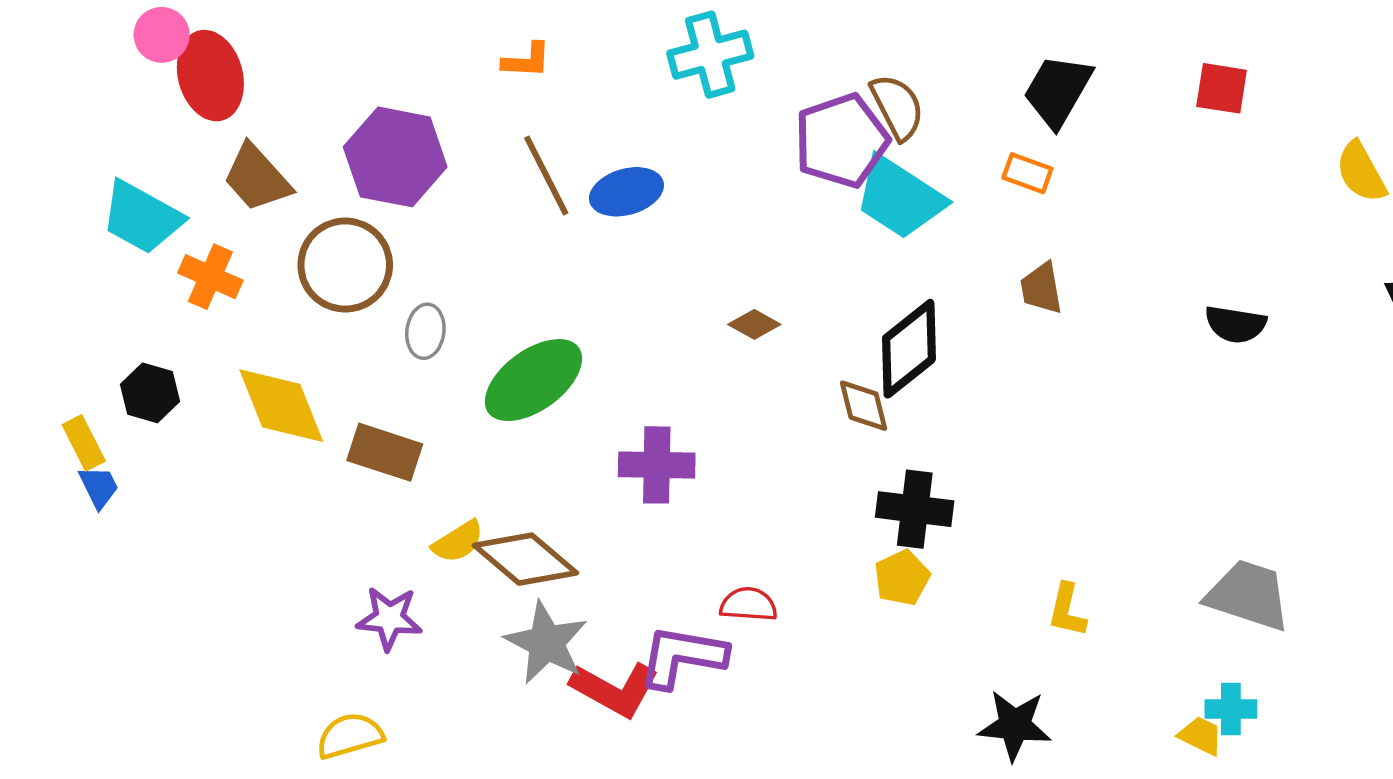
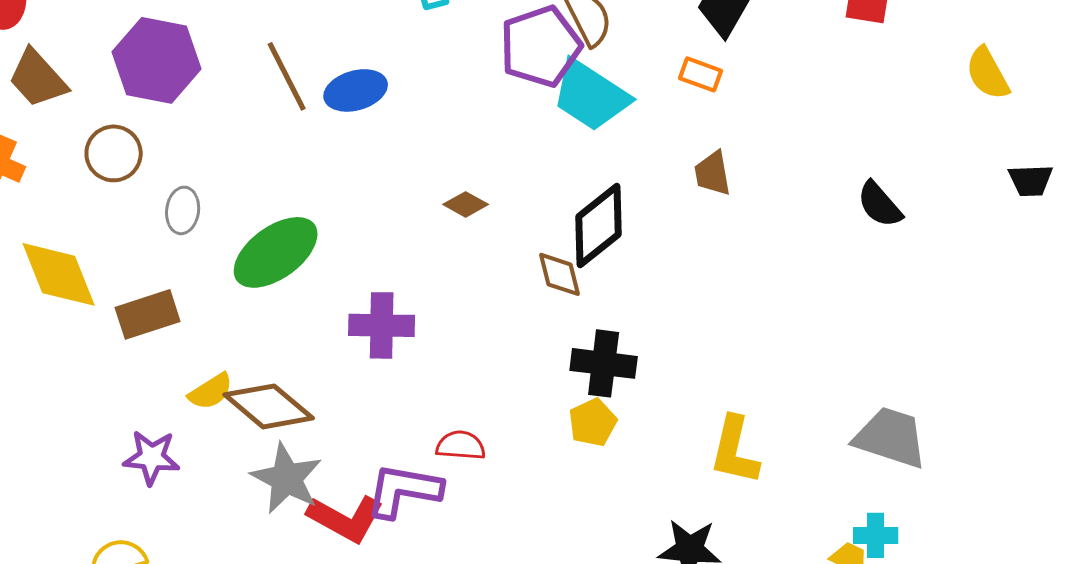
brown circle: (345, 265) -> (114, 153), size x0.7
black semicircle: (1236, 324) -> (880, 204), turned 40
brown rectangle: (385, 452) -> (148, 314), turned -36
yellow L-shape: (1067, 610) -> (735, 450), size x1.5

